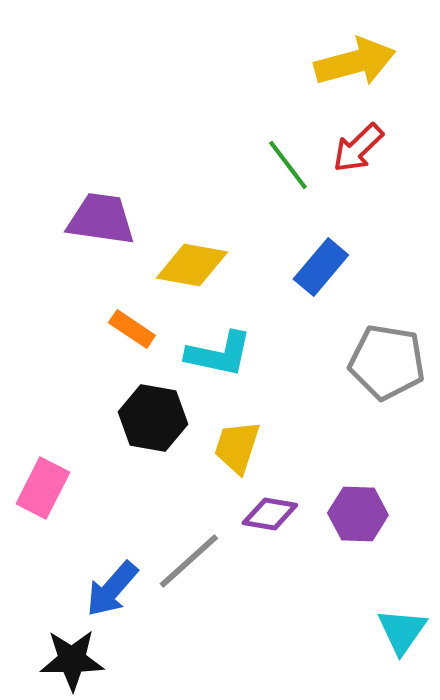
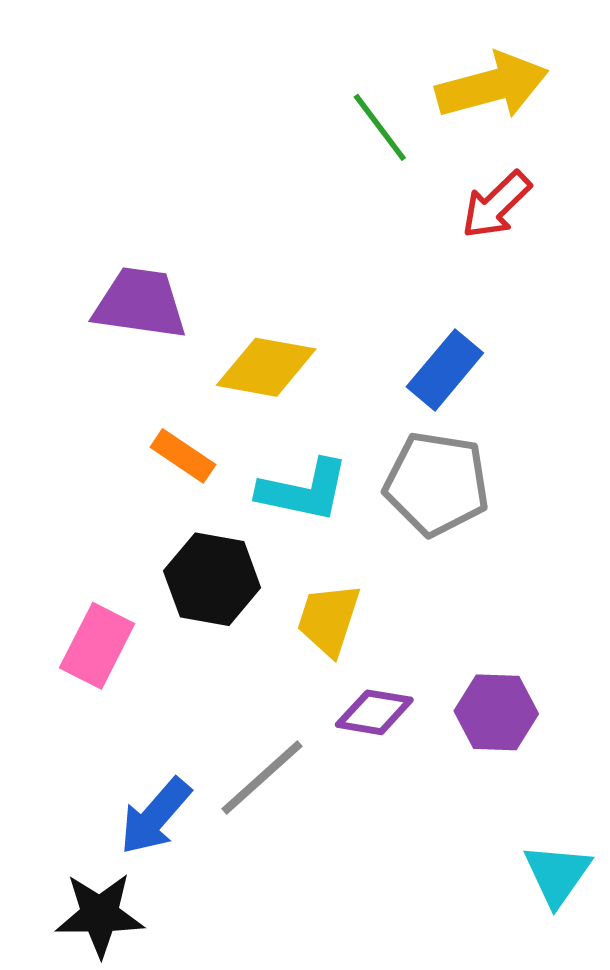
green line: (288, 165) -> (380, 127), moved
gray pentagon: (387, 362) -> (437, 484), moved
pink rectangle: (43, 488) -> (97, 646), moved

